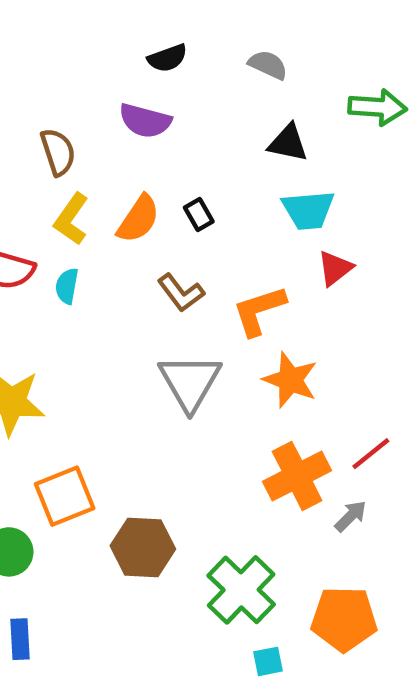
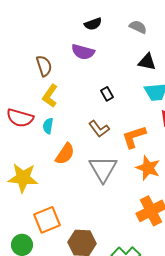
orange semicircle: (138, 219) -> (65, 154), moved

